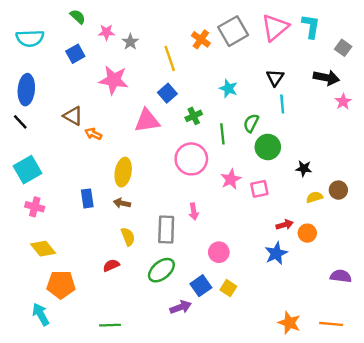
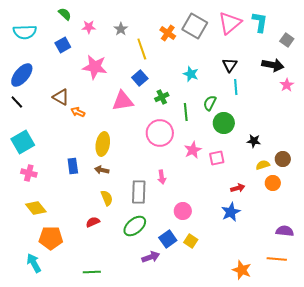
gray square: (233, 31) -> (195, 26), turned -30
gray star: (130, 42) -> (121, 29), moved
blue ellipse: (26, 90) -> (22, 75), turned 35
orange circle: (307, 233) -> (273, 183), moved
orange line: (331, 324) -> (277, 259), moved

